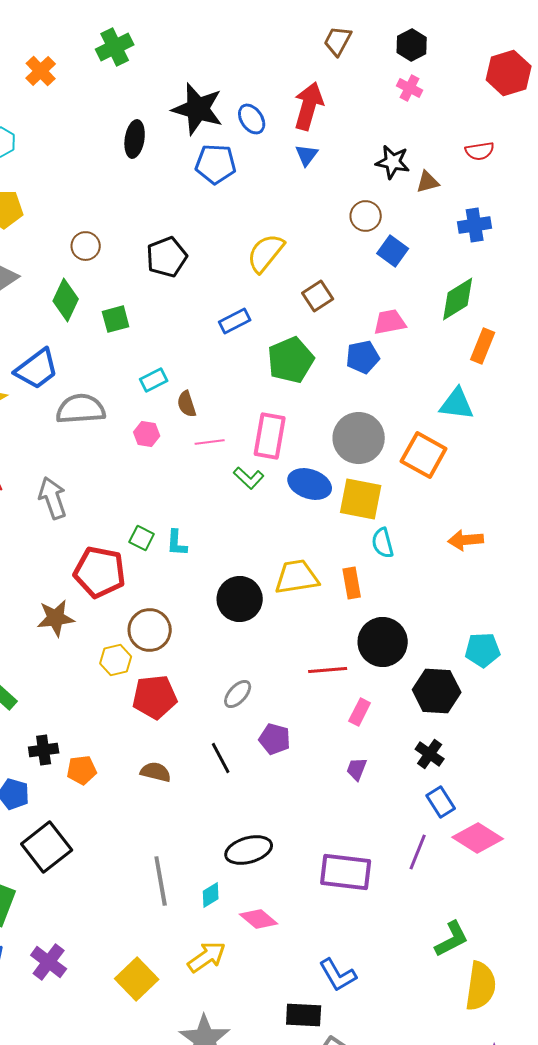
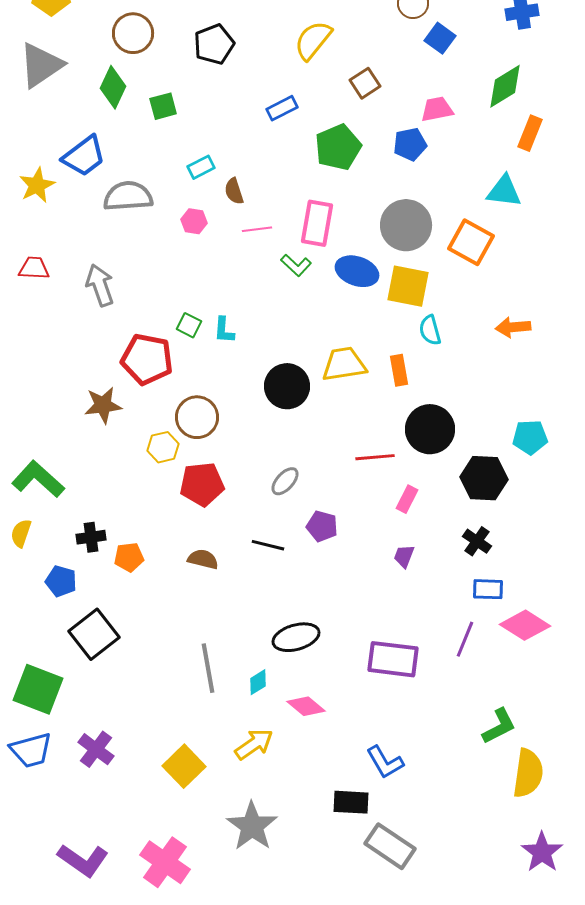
brown circle: (86, 246) -> (133, 33), size x1.4
black line: (221, 758) -> (268, 545), turned -48
blue rectangle: (441, 802) -> (488, 589), turned -56

